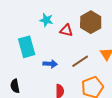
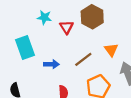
red triangle: (66, 30) -> (67, 27), turned 48

